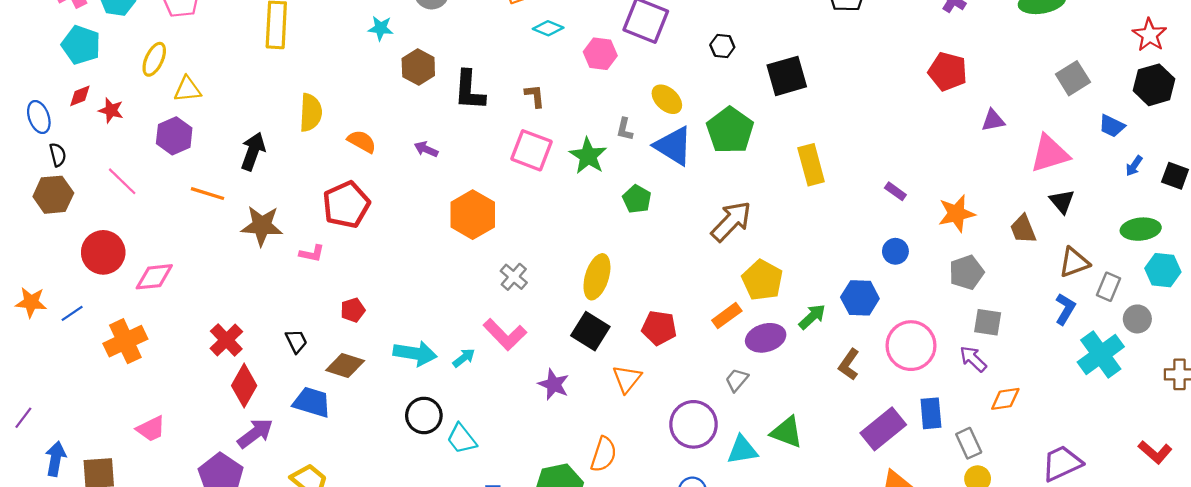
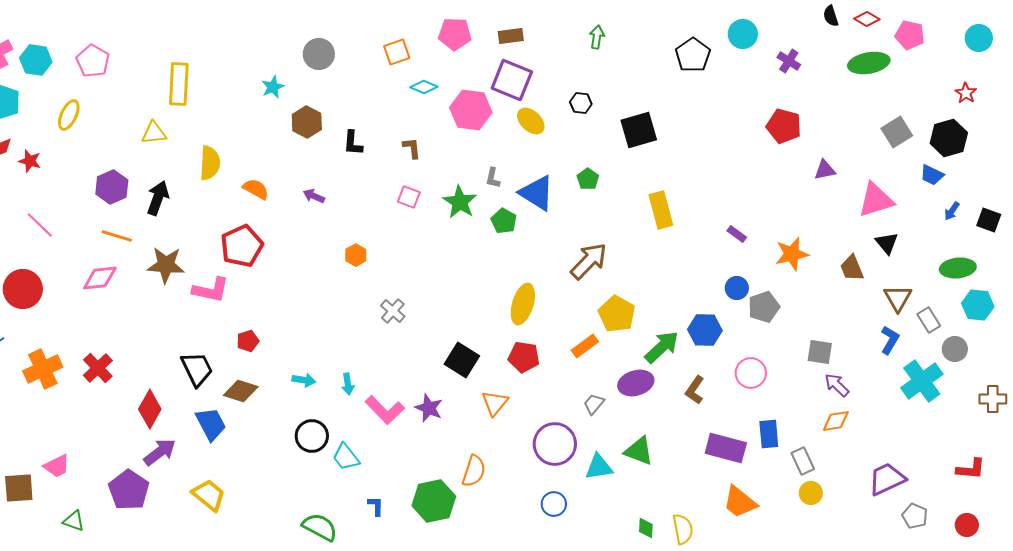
cyan star: (381, 28) -> (273, 87), turned -30
red star: (1150, 35) -> (966, 93), size x0.7
pink hexagon: (600, 54) -> (471, 110), size x1.4
black hexagon: (1154, 85) -> (949, 138), moved
yellow triangle: (188, 89) -> (154, 133), moved
black L-shape: (469, 90) -> (353, 143), size x0.7
yellow ellipse: (667, 99) -> (531, 121), moved
green pentagon: (730, 130) -> (588, 179), size x0.5
purple hexagon: (174, 136) -> (112, 187), moved
pink square: (531, 150) -> (409, 197), size x0.6
green pentagon: (637, 199) -> (504, 221), moved
orange hexagon: (473, 215) -> (356, 255), size x0.5
pink L-shape: (312, 253) -> (211, 290), size x1.6
brown triangle: (1074, 262) -> (898, 298), turned -40
gray pentagon: (966, 272) -> (764, 307), moved
pink diamond: (154, 277) -> (100, 278), moved
yellow ellipse: (597, 277) -> (523, 304), moved
gray rectangle: (1108, 287) -> (929, 320), turned -55
green arrow: (812, 317) -> (662, 347), size x1.4
pink L-shape: (505, 334) -> (385, 410), moved
purple ellipse: (766, 338) -> (636, 383), moved
red cross: (226, 340) -> (98, 368), moved
black trapezoid: (296, 341) -> (197, 369), size x1.6
pink circle: (911, 346) -> (751, 373), size x0.7
cyan arrow: (415, 353) -> (304, 380), size x0.6
cyan arrow: (464, 358) -> (348, 384), turned 120
purple arrow: (973, 359) -> (837, 385), moved
blue trapezoid: (312, 402) -> (211, 424), turned 45
pink trapezoid: (151, 429) -> (57, 466), moved
purple rectangle: (883, 429) -> (726, 448), turned 54
red L-shape: (1155, 452) -> (971, 469), turned -36

